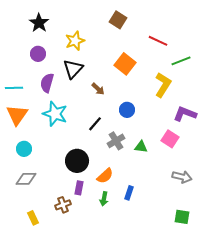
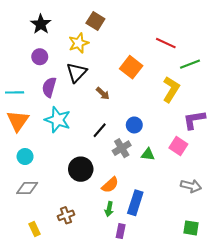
brown square: (118, 20) -> (95, 21), moved
blue circle: (127, 110) -> (134, 125), moved
purple L-shape: (185, 114) -> (194, 120), turned -30
purple rectangle: (79, 188) -> (121, 231), moved
blue rectangle: (129, 193) -> (135, 203), size x1.6

